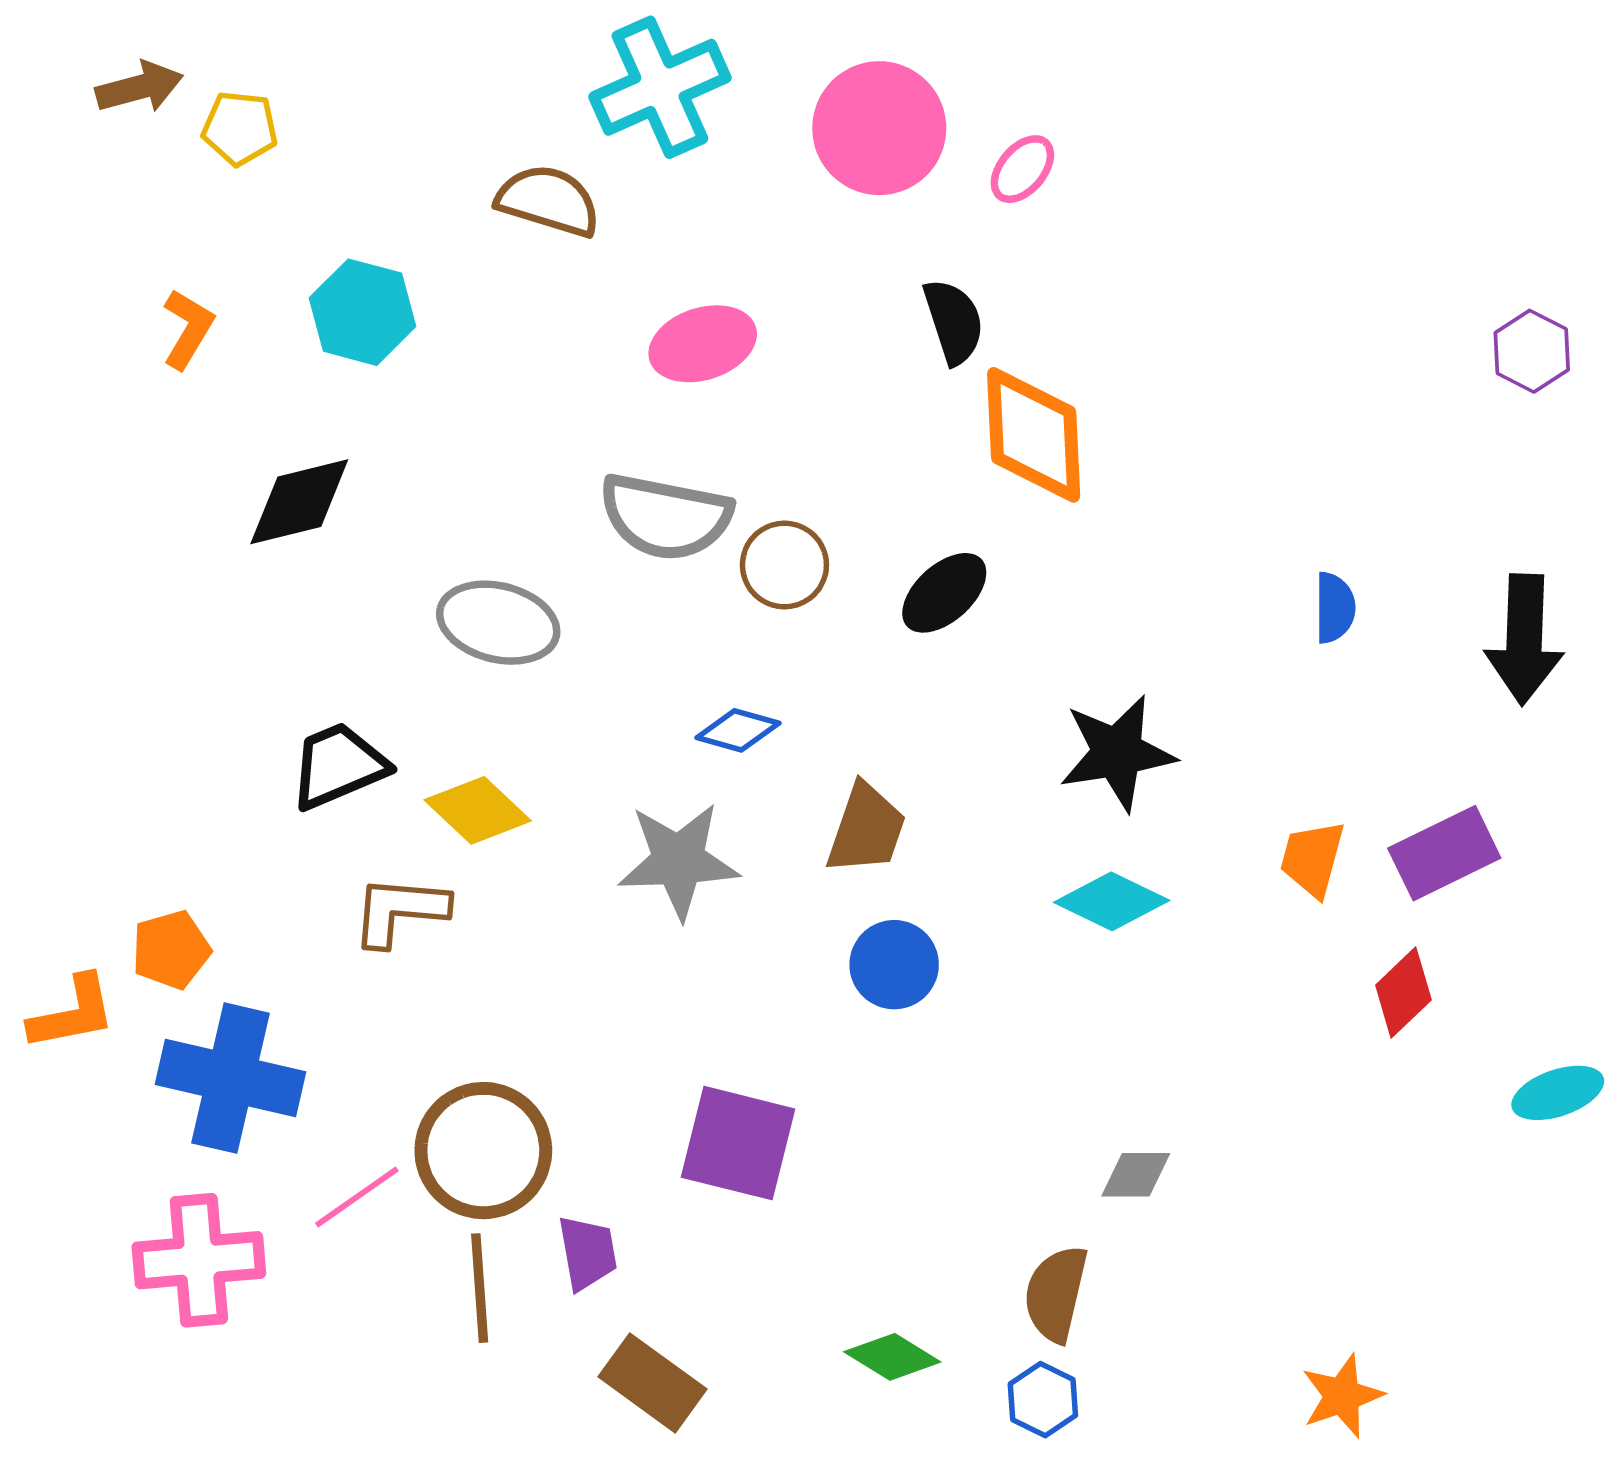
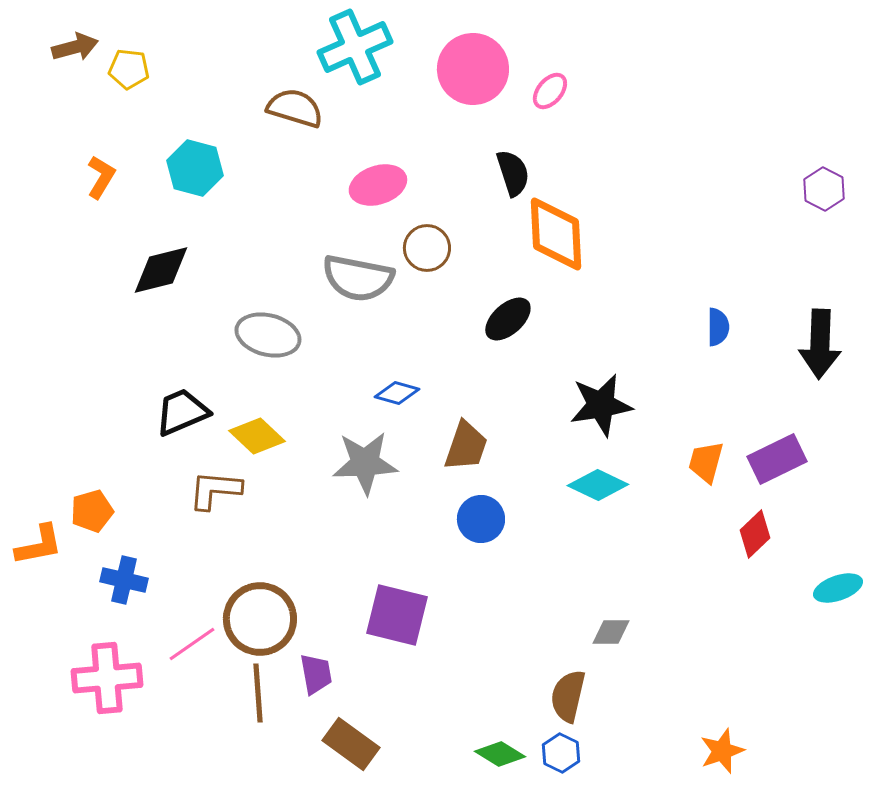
brown circle: (784, 565) -> (427, 248), moved
blue cross: (231, 1078) -> (124, 580), size x0.6
green diamond: (892, 1357) -> (500, 754), moved

